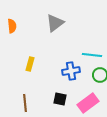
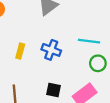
blue cross: (71, 71) -> (51, 50), moved, turned 30

